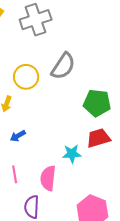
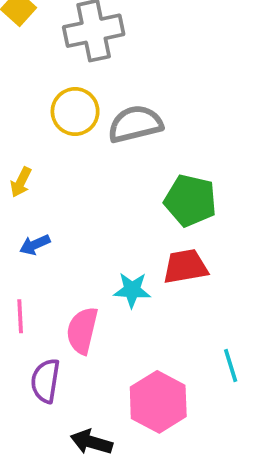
gray semicircle: (63, 66) -> (135, 124), turned -144
yellow circle: (26, 77) -> (75, 111), moved

